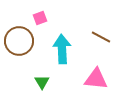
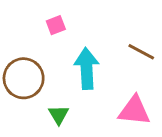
brown circle: (19, 41) -> (24, 78), moved

